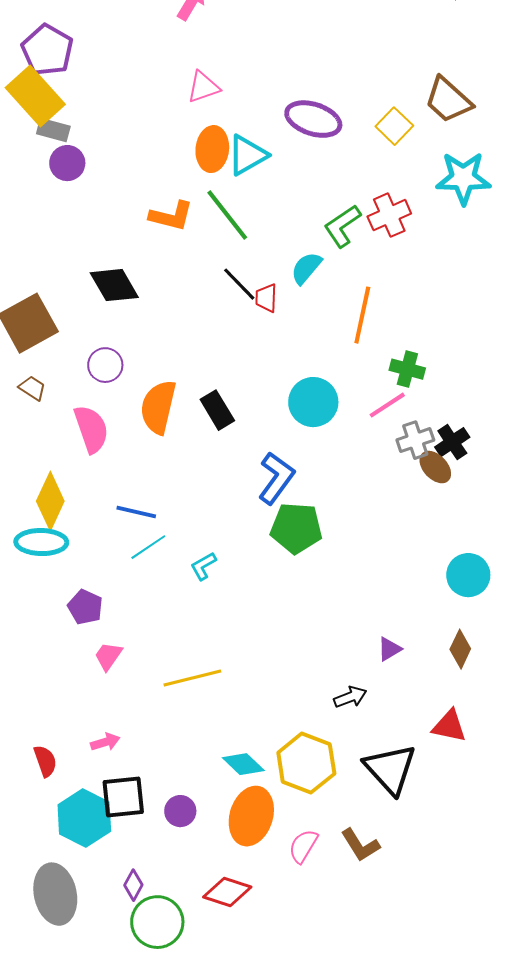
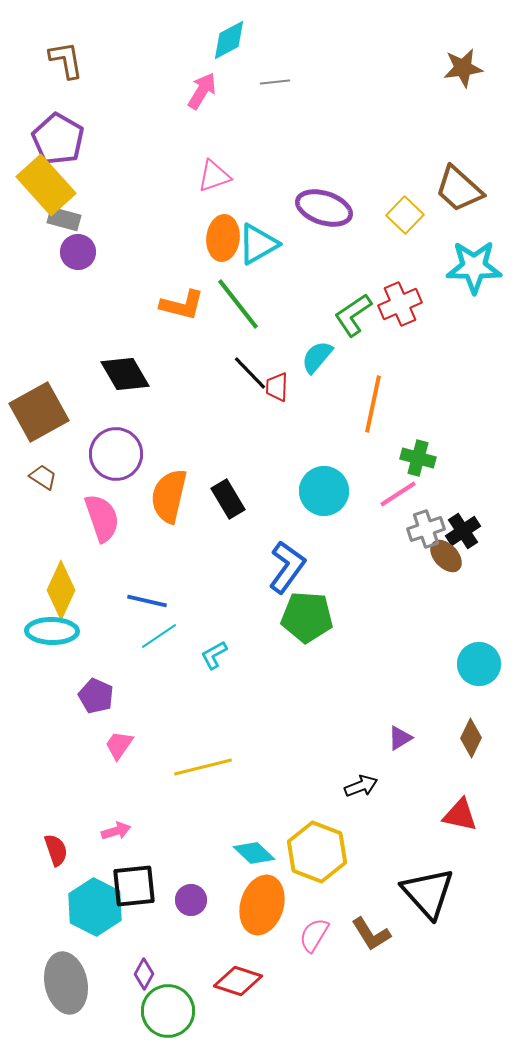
purple circle: (105, 365) -> (116, 454), size x1.5
black triangle: (390, 769) -> (428, 893), moved

